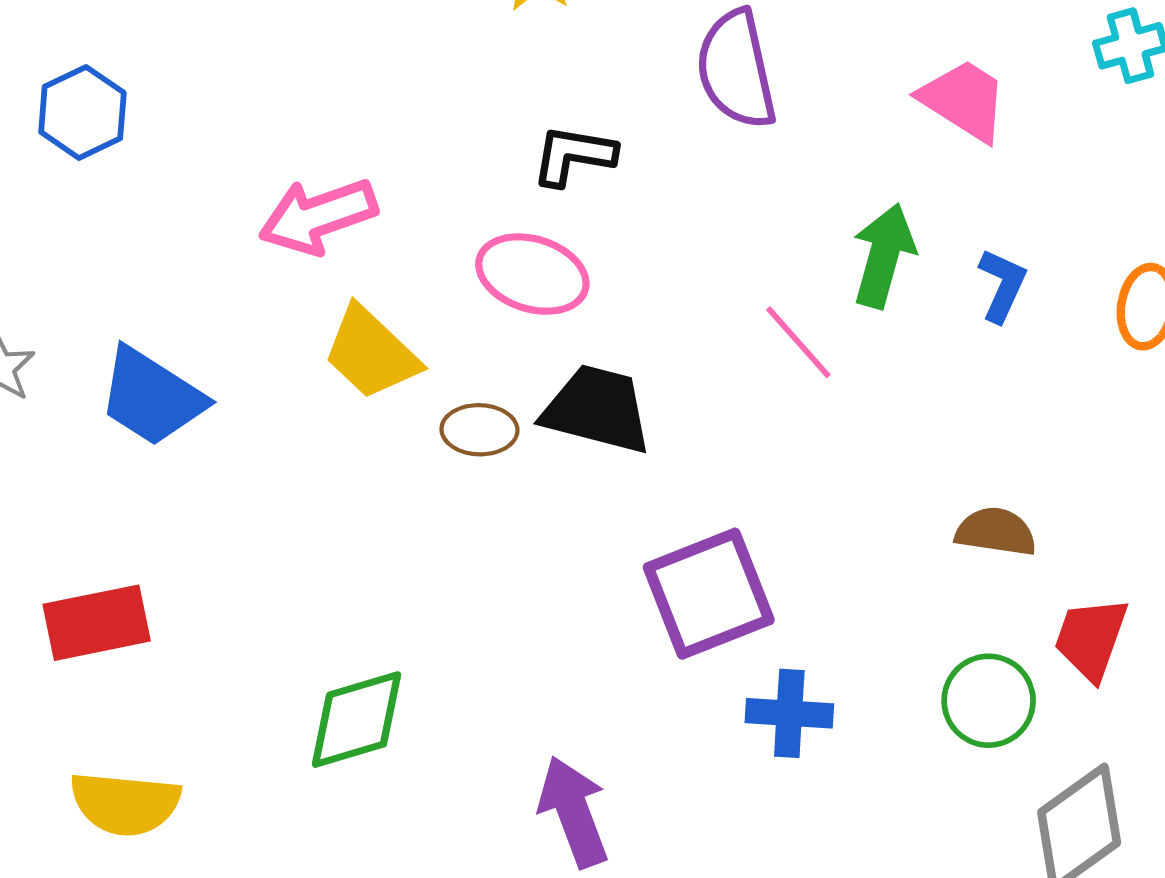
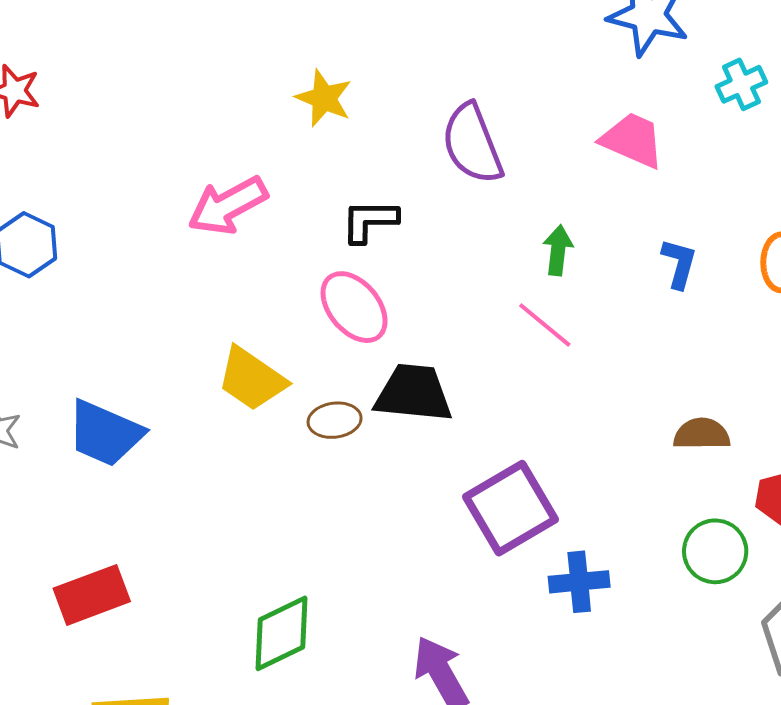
pink arrow: (318, 216) -> (228, 206), moved
green arrow: (884, 256) -> (558, 250), moved, size x0.7
pink ellipse: (532, 274) -> (354, 307), turned 42

